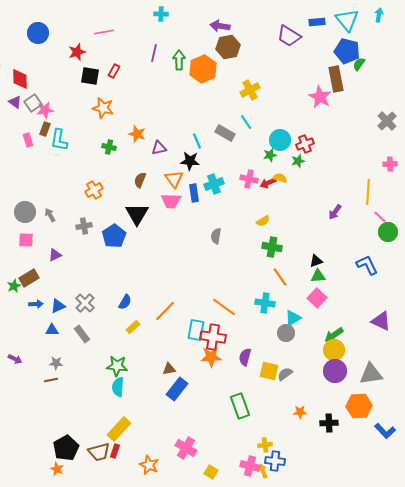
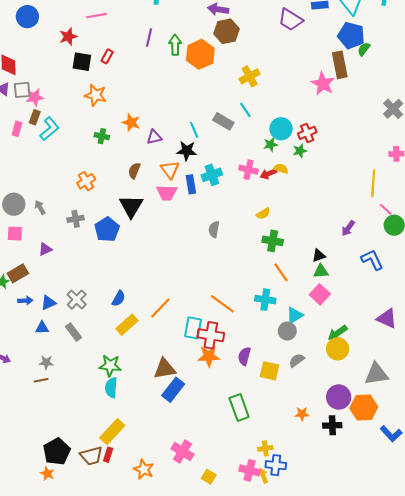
gray square: (33, 103) -> (22, 90), turned 30
pink rectangle: (28, 140) -> (17, 129), turned 32
cyan L-shape: (59, 140) -> (49, 129), turned -140
purple arrow: (335, 212) -> (348, 228), moved
yellow rectangle: (133, 327) -> (127, 325), size x1.5
brown triangle: (169, 369) -> (165, 369), size x1.6
purple circle: (335, 371) -> (339, 397), moved
gray semicircle: (285, 374) -> (297, 360), moved

